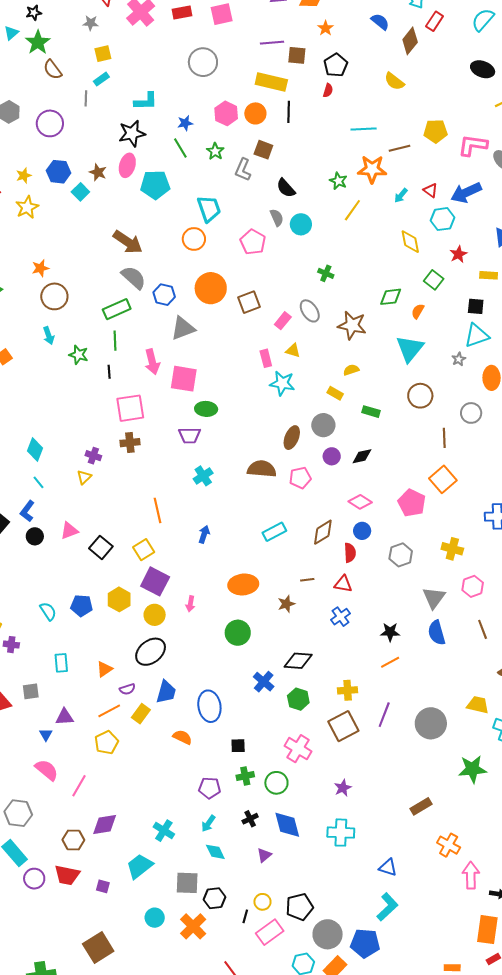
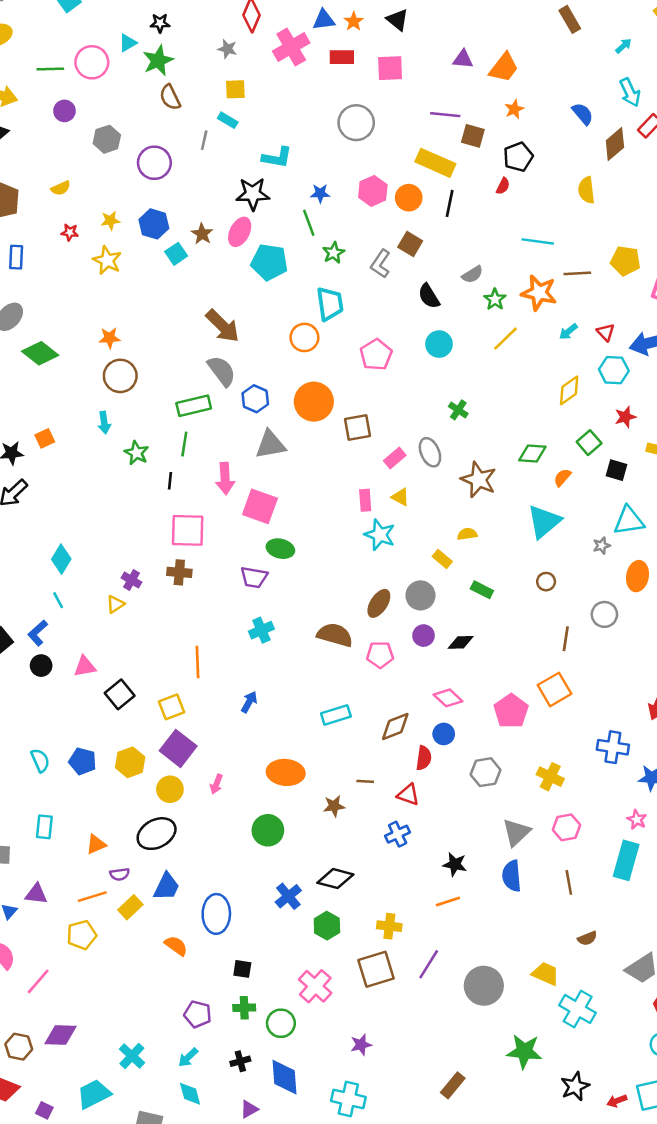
cyan rectangle: (101, 79) -> (228, 120), turned 56
yellow semicircle: (394, 81) -> (586, 190), turned 35
green star: (215, 151) -> (334, 253), moved
yellow star: (27, 207) -> (107, 260), turned -30
gray semicircle: (277, 218) -> (472, 274), moved, turned 72
yellow diamond: (410, 242) -> (569, 390), turned 55
black square: (476, 306) -> (616, 470), moved
brown circle: (420, 396) -> (546, 582), size x0.6
brown rectangle: (421, 806) -> (453, 1085), turned -30

